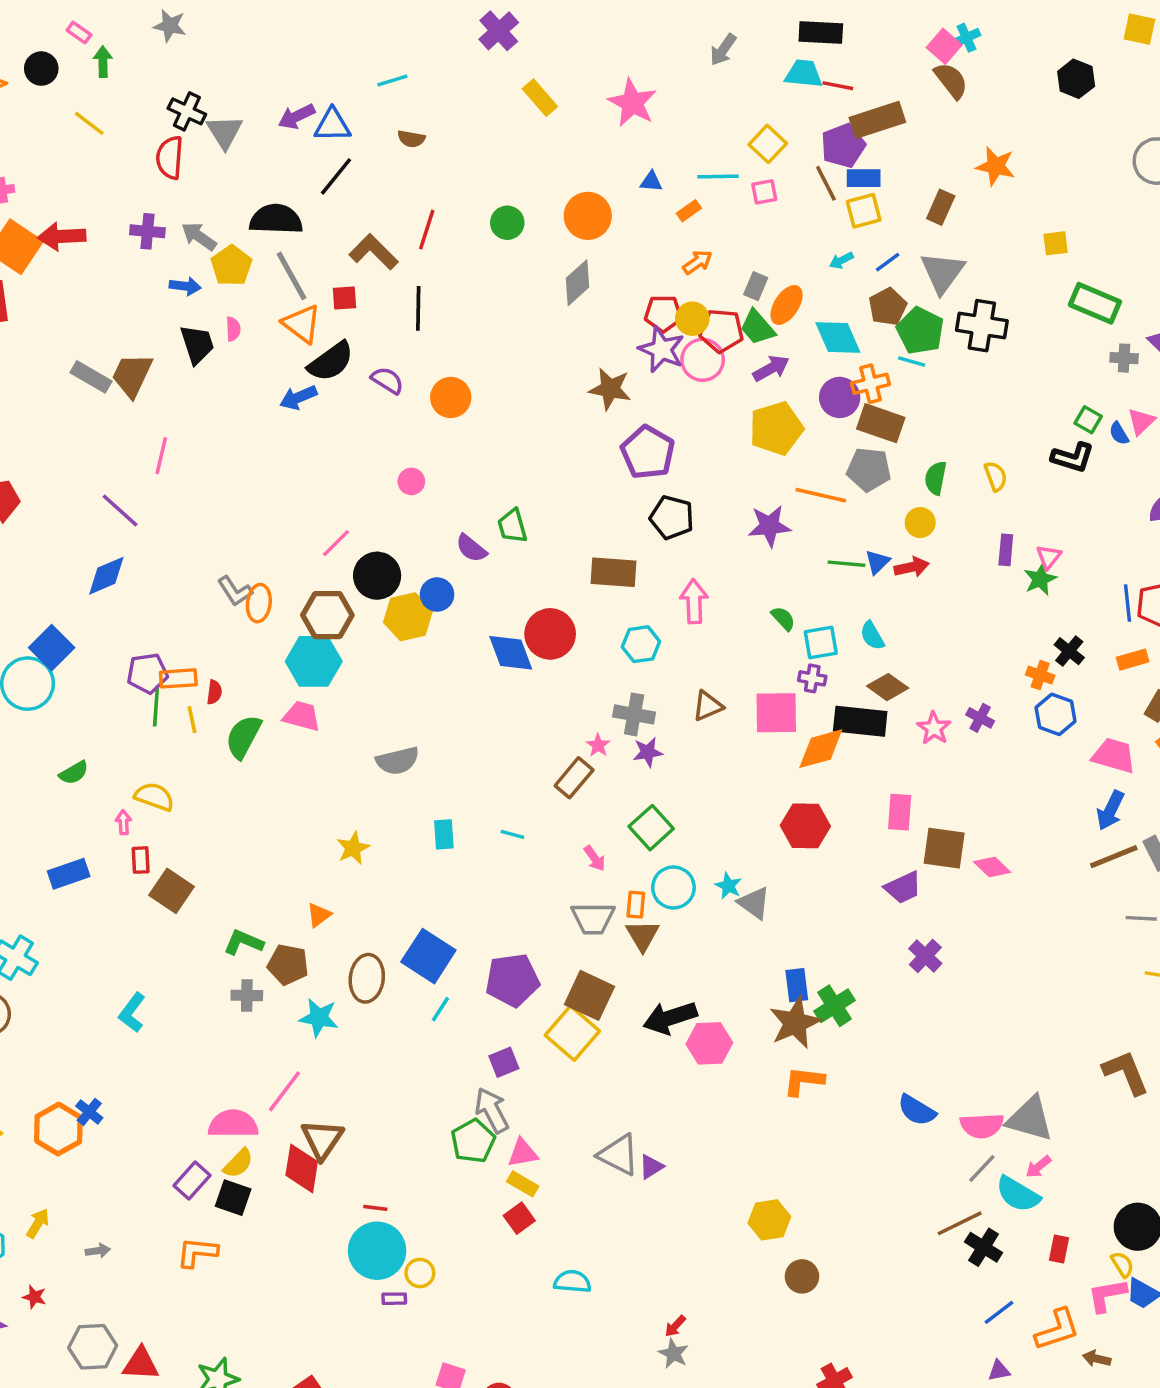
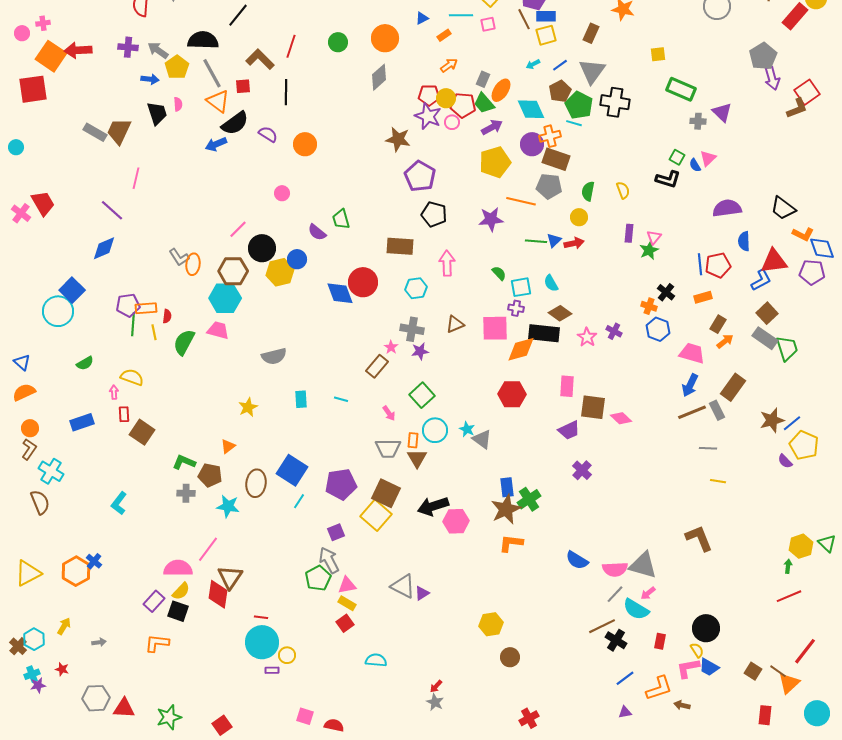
blue triangle: (651, 182) -> (422, 18), turned -32
pink circle: (703, 360) -> (452, 122), size x0.6

